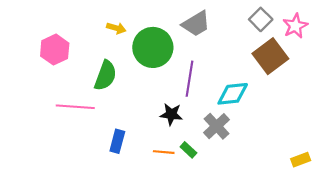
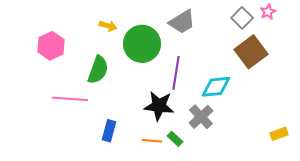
pink star: (295, 26) -> (268, 12), moved, size x0.7
black star: (171, 114) -> (159, 106), size x1.4
yellow rectangle: (301, 160) -> (279, 134), moved

